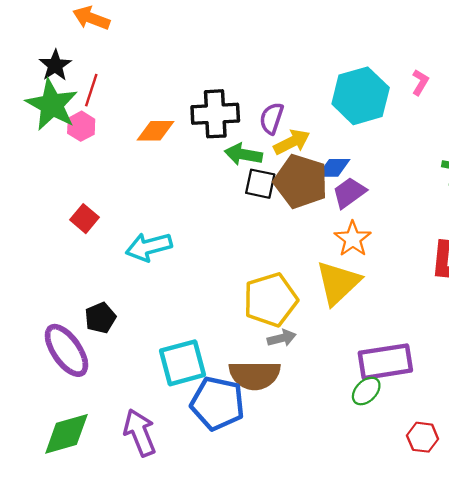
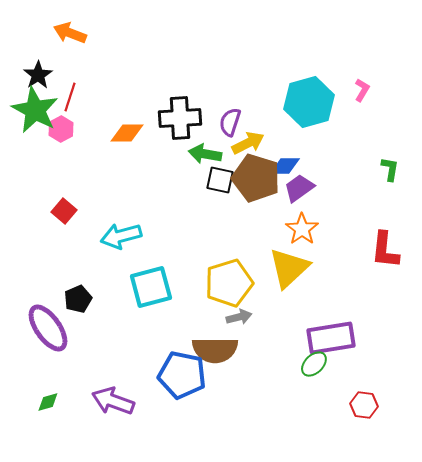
cyan square: (183, 363) -> (151, 287), moved
purple arrow: (140, 433) -> (113, 401), turned -48
green diamond: (66, 434) -> (48, 402), size x0.5

